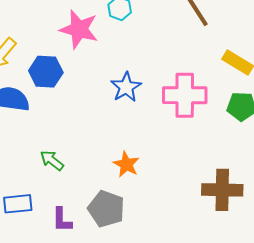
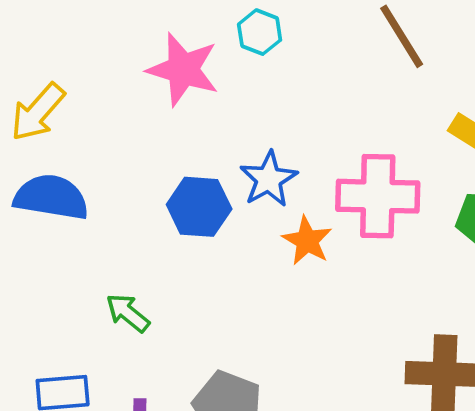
blue hexagon: (46, 72) -> (199, 207), moved
orange star: (126, 164) -> (307, 241), moved

